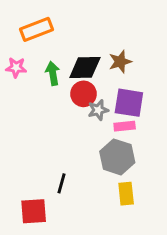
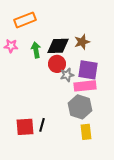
pink rectangle: (125, 126) -> (85, 86), size x1.5
red square: (34, 211) -> (25, 127), moved

